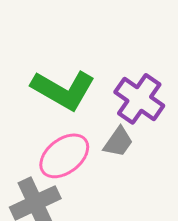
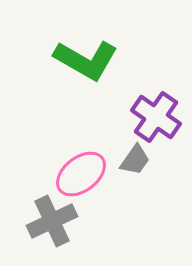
green L-shape: (63, 90) -> (86, 60), moved

